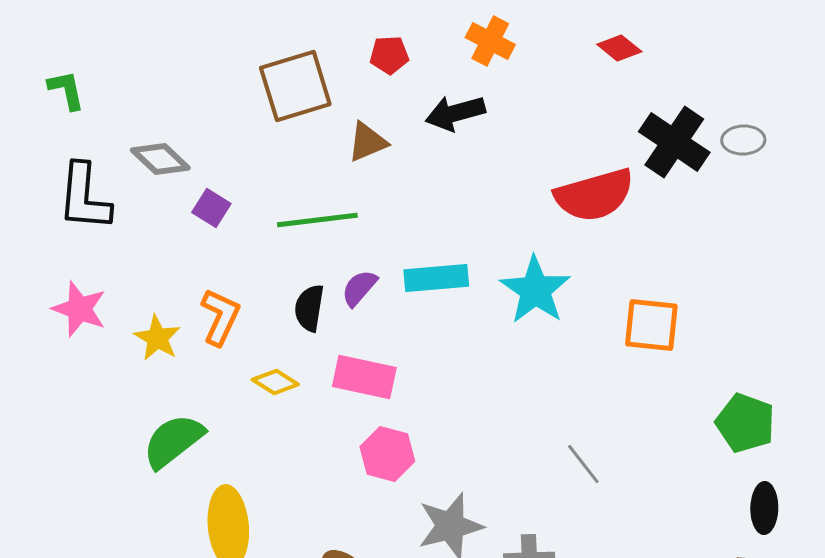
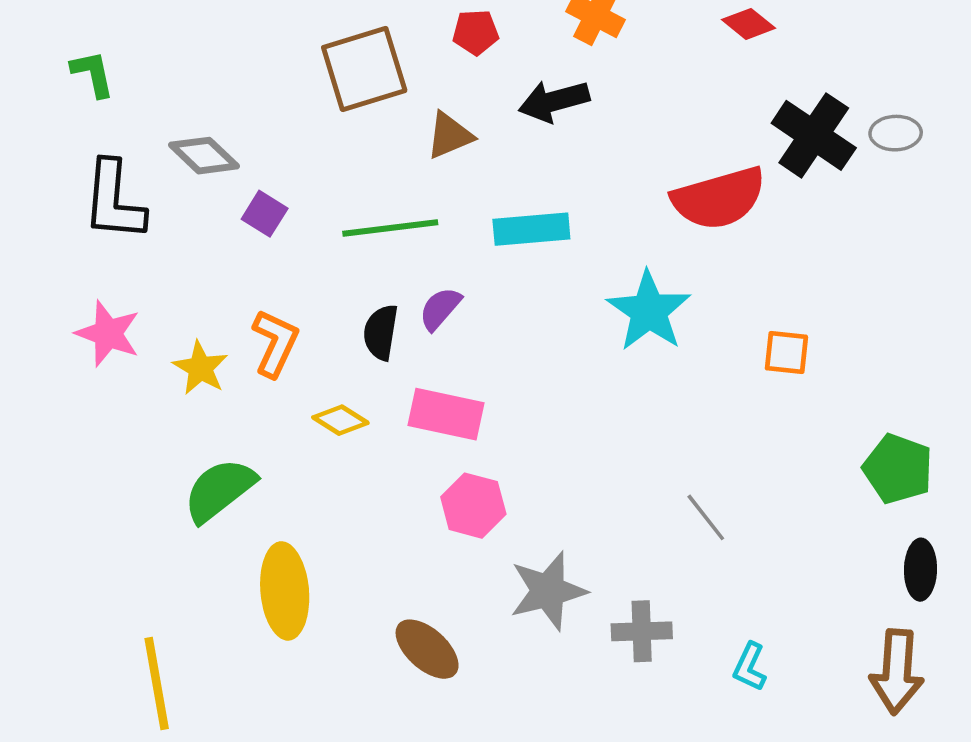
cyan rectangle: (436, 278) -> (531, 229), moved
orange square: (651, 325) -> (786, 353), size x0.7

